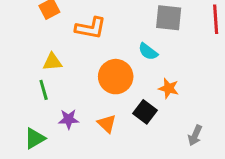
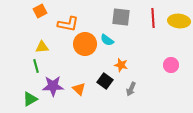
orange circle: (116, 77) -> (85, 44), moved
purple star: (69, 119) -> (53, 86), size x1.5
gray arrow: (195, 135) -> (131, 89), moved

